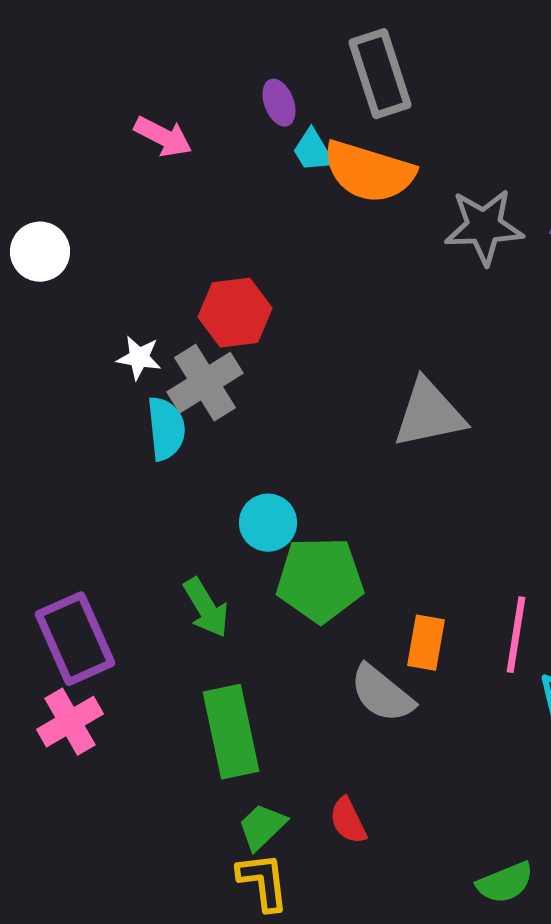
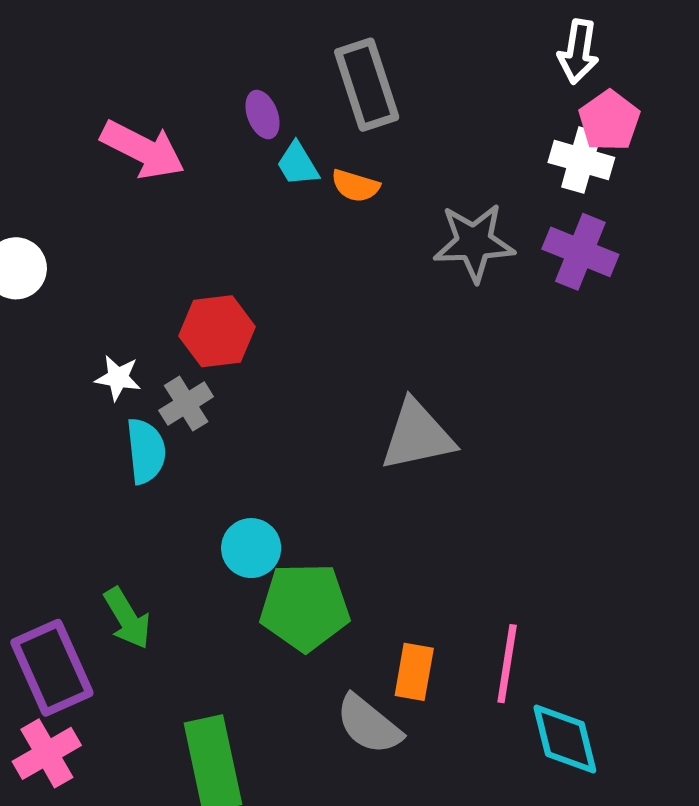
pink arrow: (163, 137) -> (143, 150), size x1.4
orange semicircle: (369, 172) -> (355, 186), size x0.5
gray cross: (205, 383) -> (186, 404), size x0.7
green arrow: (206, 608) -> (127, 618), moved

